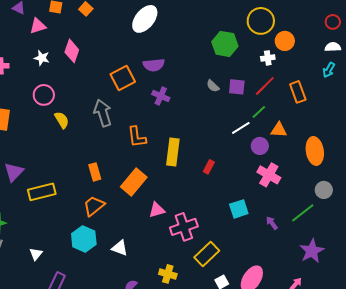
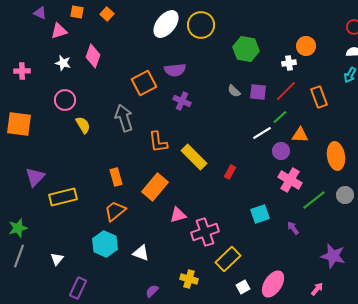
yellow circle: (261, 21) -> (201, 25), moved
yellow rectangle: (173, 152) -> (194, 157), turned -52
green line: (303, 213) -> (314, 200), moved
purple star: (312, 251) -> (333, 256), turned -30

